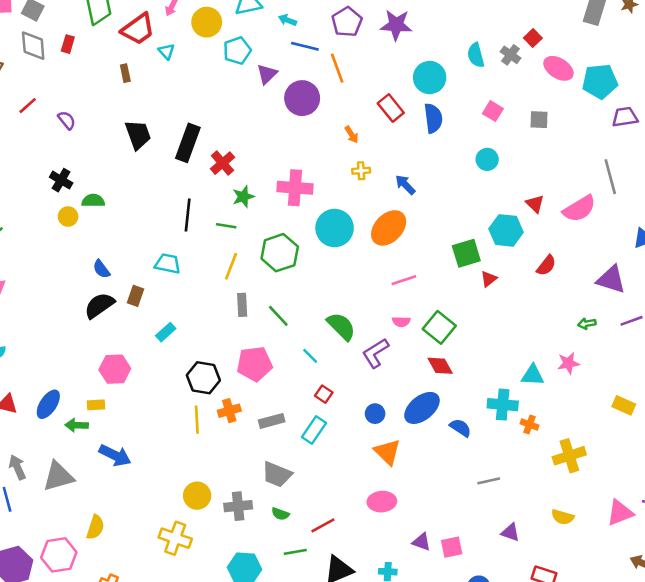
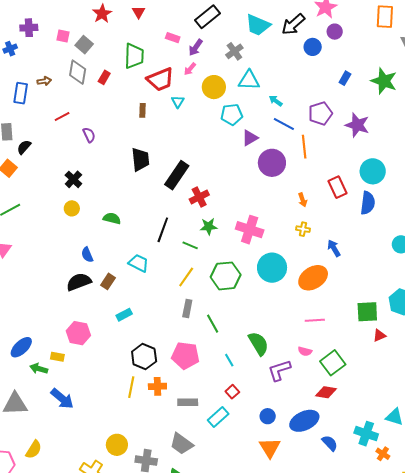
green semicircle: (93, 201) -> (112, 218), moved
red diamond: (440, 366) -> (326, 392), turned -65

